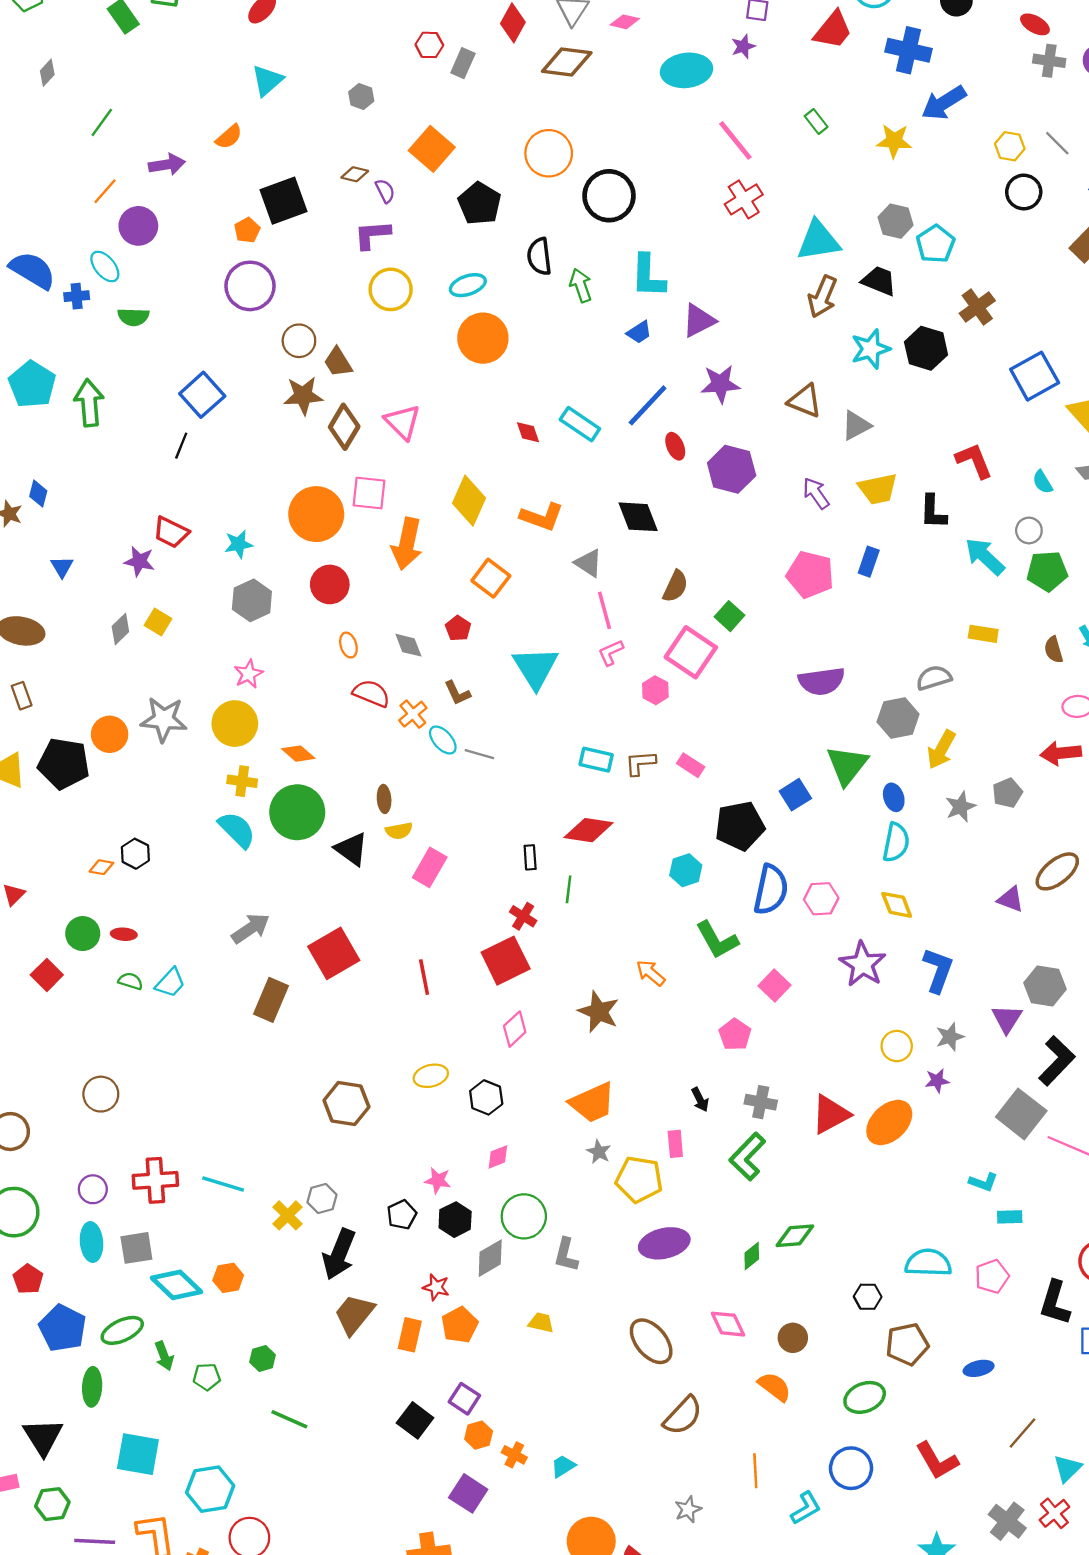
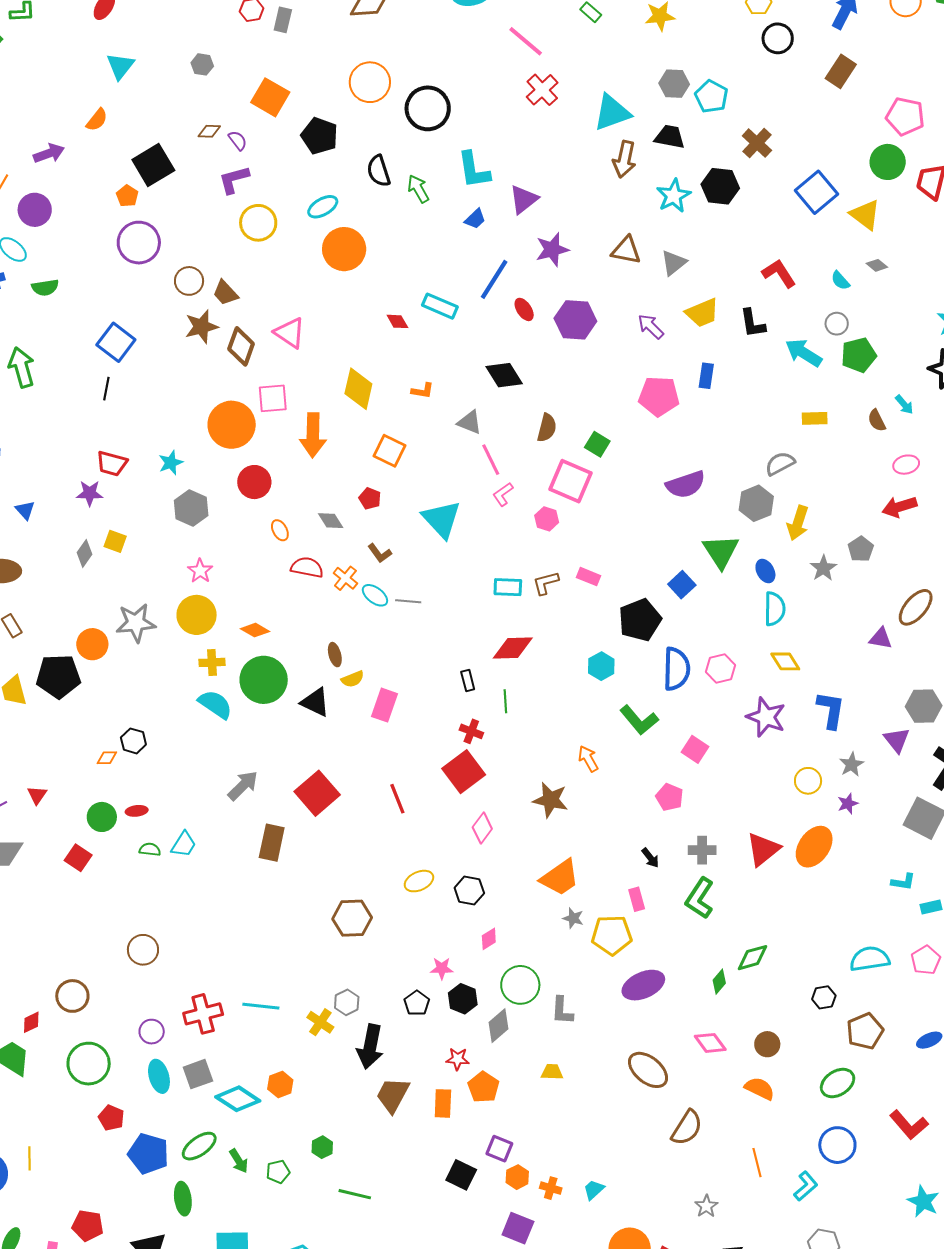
orange L-shape: (542, 517) -> (423, 391), size x0.6
orange arrow: (651, 973) -> (588, 759), turned 32

